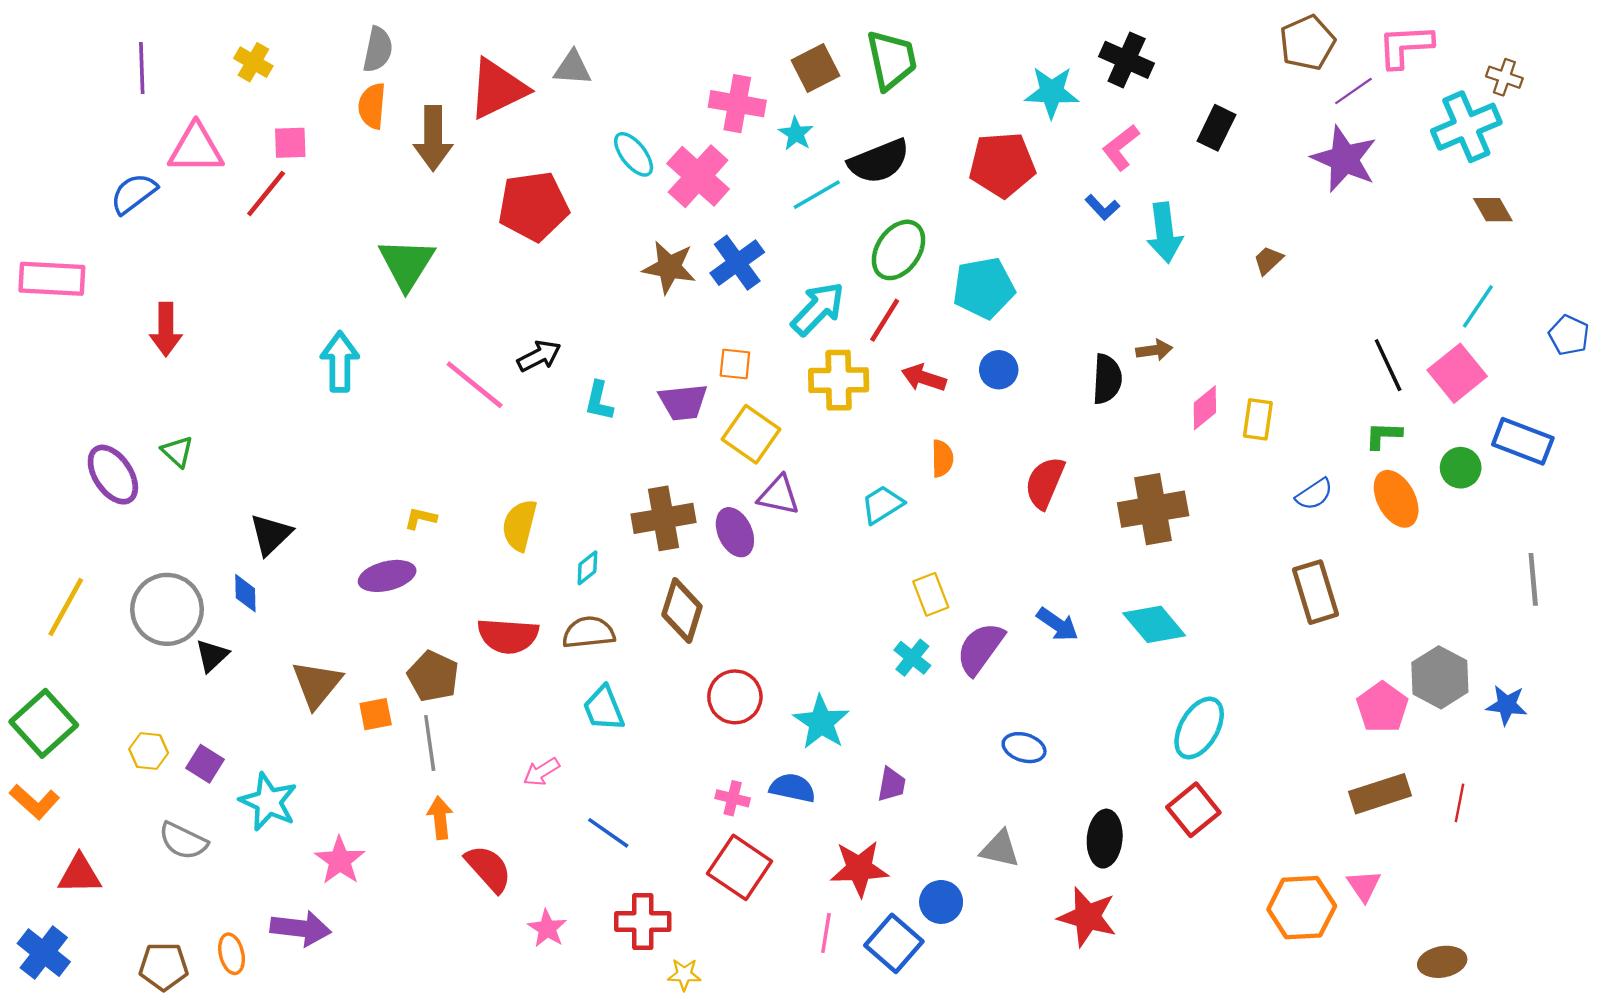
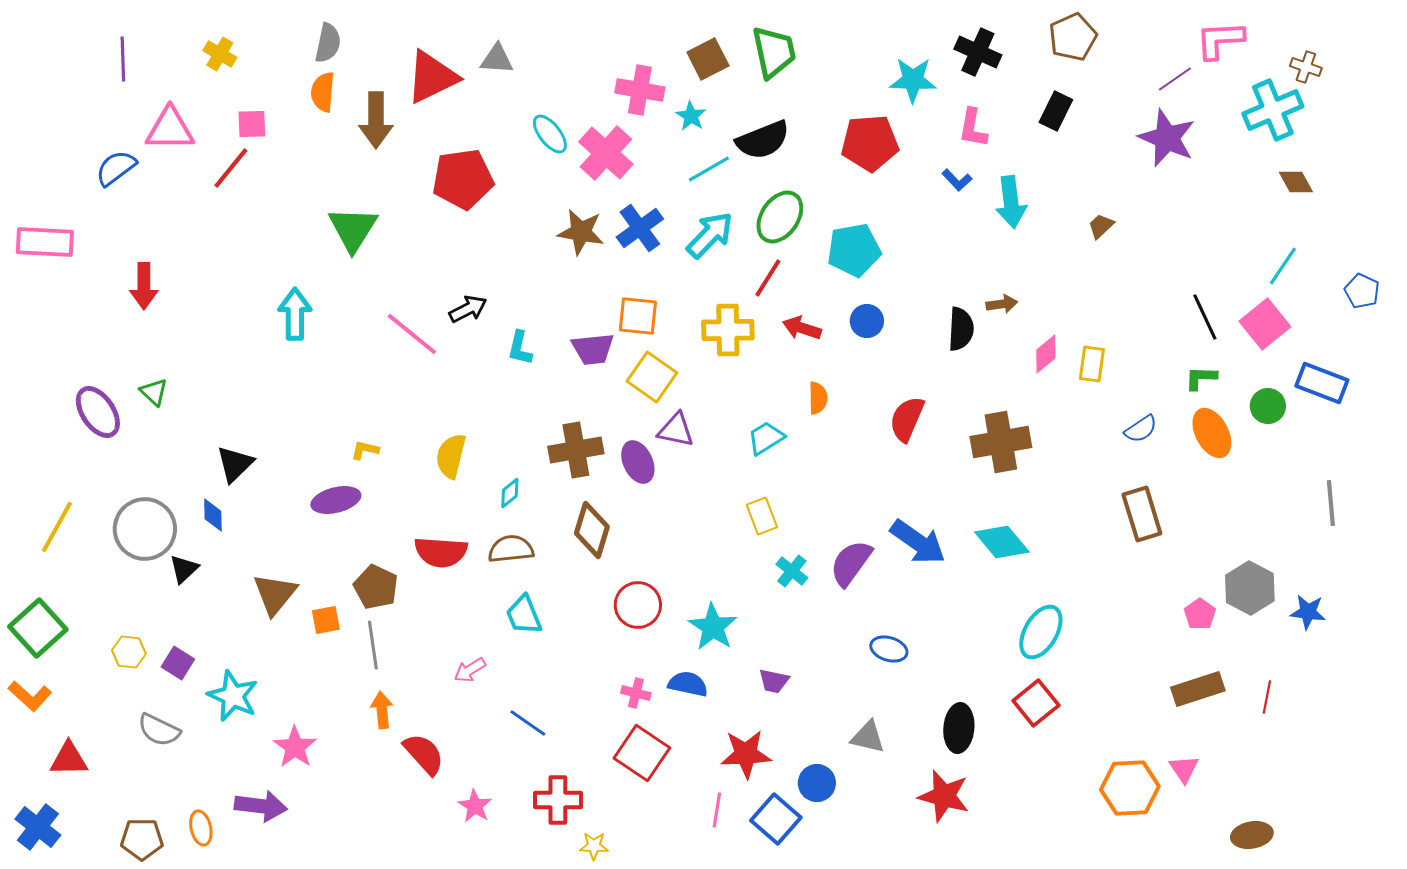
brown pentagon: (1307, 43) -> (1073, 37), moved
pink L-shape: (1121, 147) -> (973, 128), turned -42
cyan arrow: (818, 309) -> (710, 235), moved
orange square: (735, 364) -> (638, 316), size x1.4
yellow rectangle: (931, 594) -> (762, 516), moved
blue arrow: (1057, 624) -> (918, 542), size x1.5
pink pentagon: (1382, 707) -> (1200, 614), size x0.7
purple trapezoid: (892, 784) -> (774, 681), turned 92

